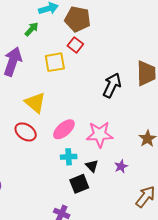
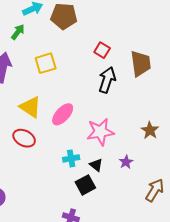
red square: (75, 45) -> (102, 50), moved
pink ellipse: (64, 129) -> (63, 114), moved

